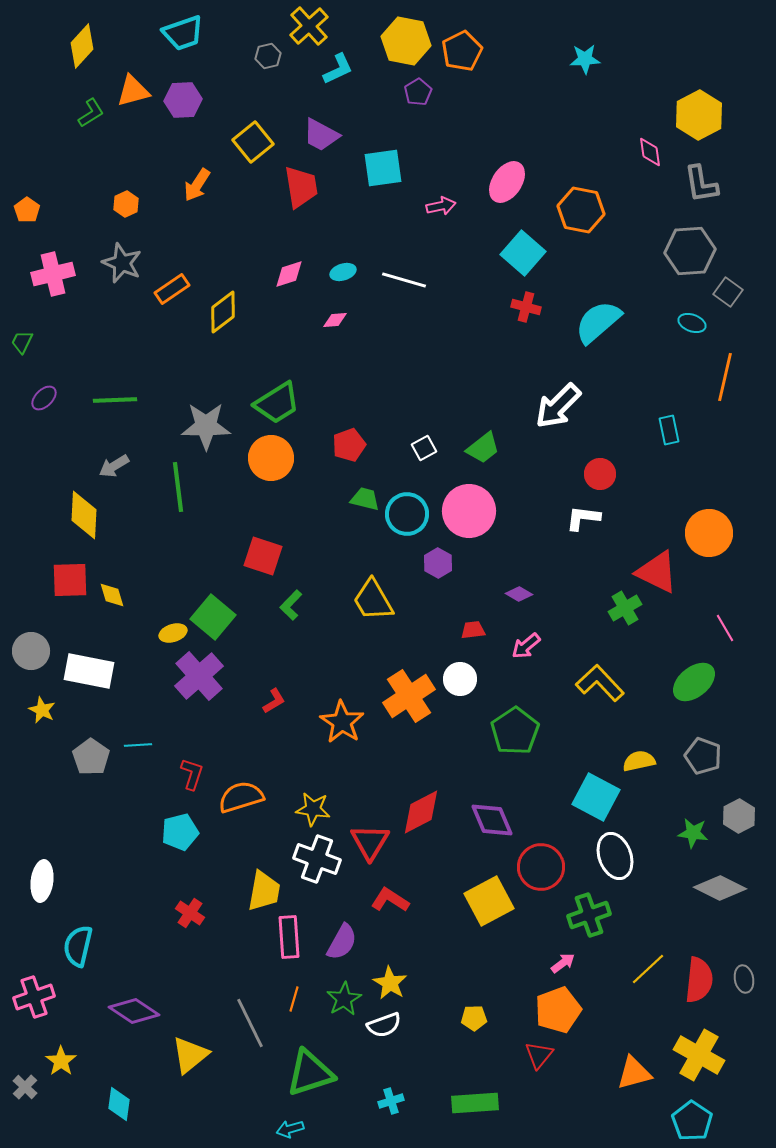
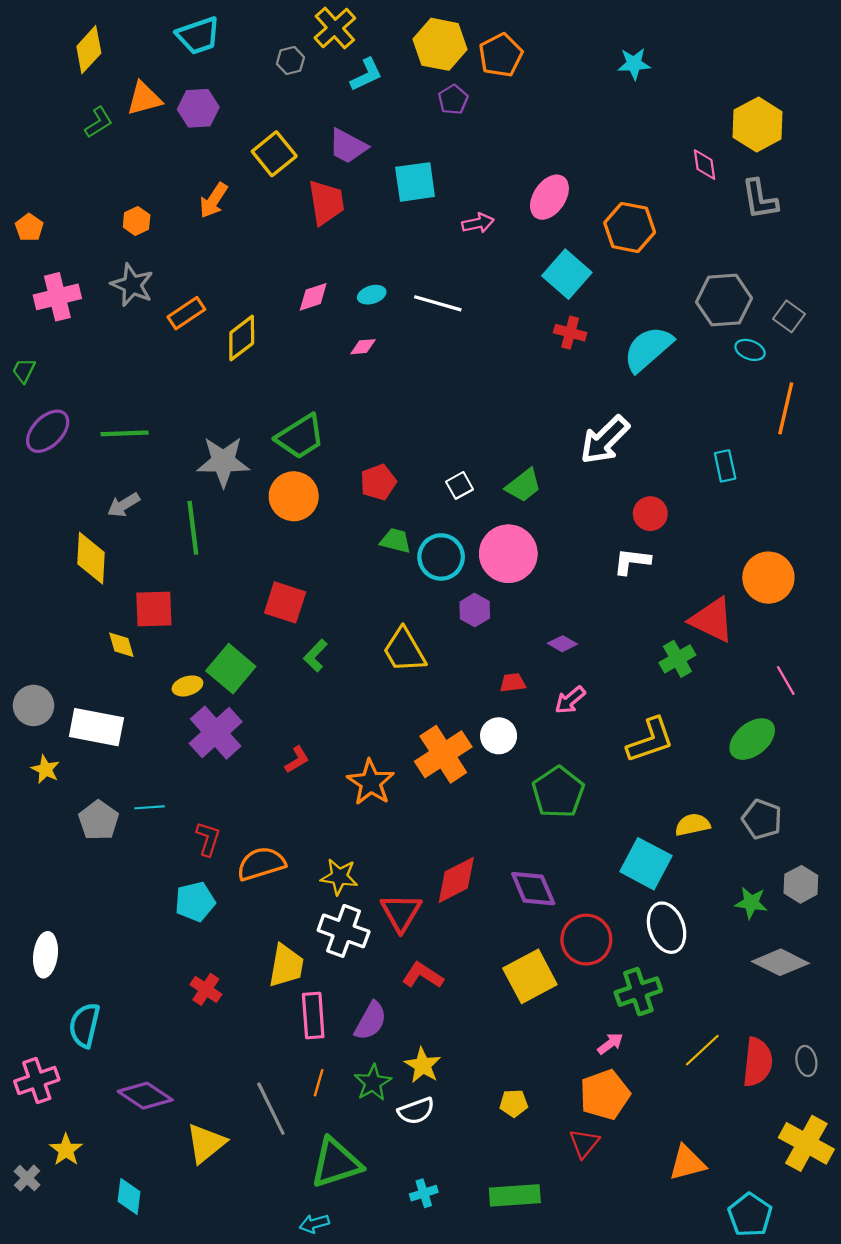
gray hexagon: (690, 251) -> (724, 300), moved
purple ellipse: (44, 398) -> (48, 431), size x1.6
red square: (70, 580) -> (154, 609), moved
yellow L-shape: (600, 683) -> (650, 740), turned 114
yellow cross: (699, 1055) -> (806, 1143), moved

